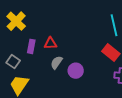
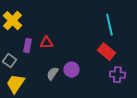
gray semicircle: (56, 63) -> (52, 74), moved

